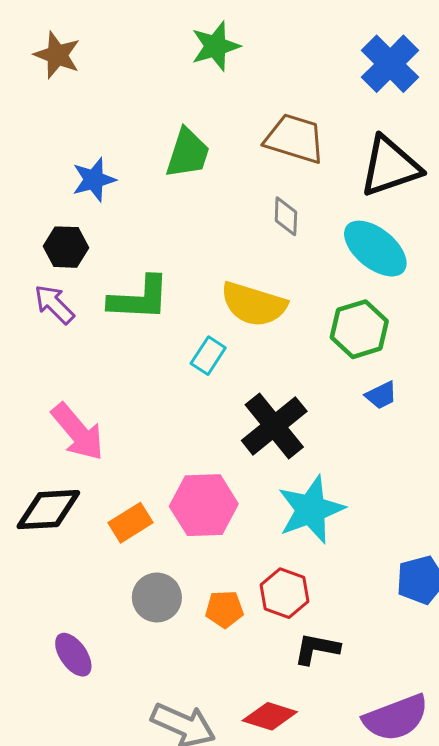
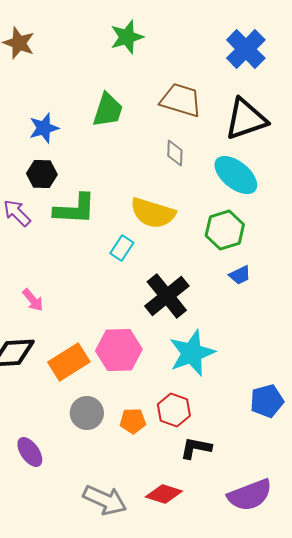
black hexagon: (66, 247) -> (42, 174), moved
pink arrow: (78, 432) -> (33, 300), size x0.6
orange rectangle: (130, 523) -> (69, 362), size x1.4

